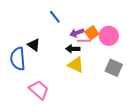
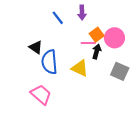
purple arrow: (77, 33) -> (82, 13), moved, turned -72
black arrow: (73, 49) -> (97, 51), moved, turned 104
blue semicircle: (18, 59) -> (49, 62), moved

